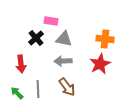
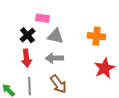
red arrow: (21, 64) -> (26, 58), moved
red star: (100, 64) -> (104, 68), moved

